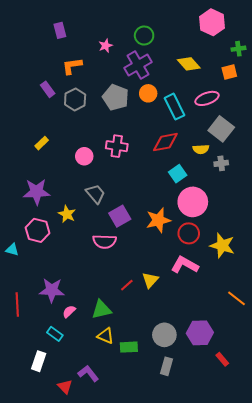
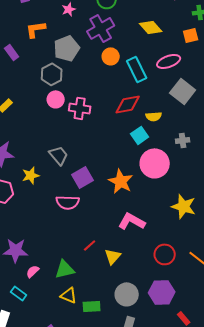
gray pentagon: (116, 97) -> (67, 48), moved, turned 30
gray hexagon: (75, 99) -> (52, 74), moved
yellow semicircle: (201, 149) -> (154, 116), moved
pink circle: (84, 156) -> (56, 99), moved
gray cross: (221, 163) -> (183, 140), moved
yellow star: (67, 214) -> (31, 175), turned 30
orange star: (158, 220) -> (121, 181), turned -30
red circle: (189, 233) -> (165, 254), moved
pink L-shape: (185, 265) -> (132, 221), moved
yellow triangle: (150, 280) -> (113, 256), moved

